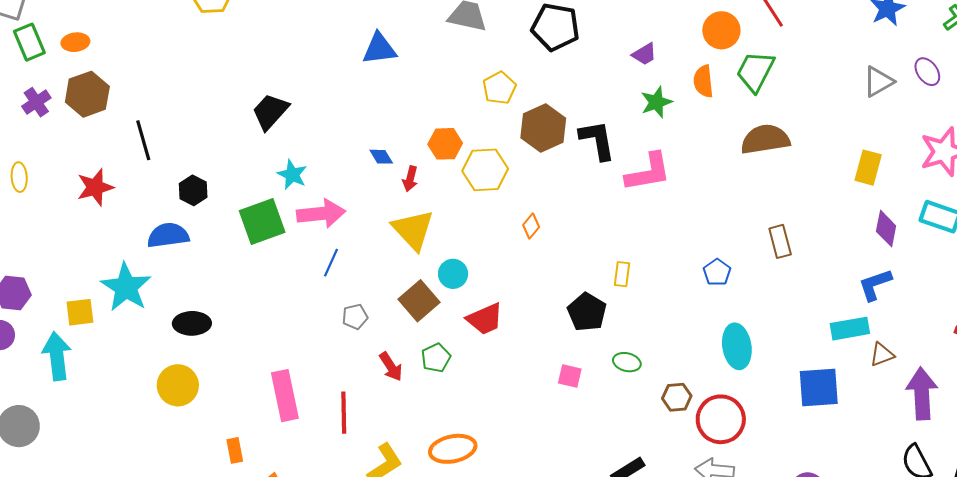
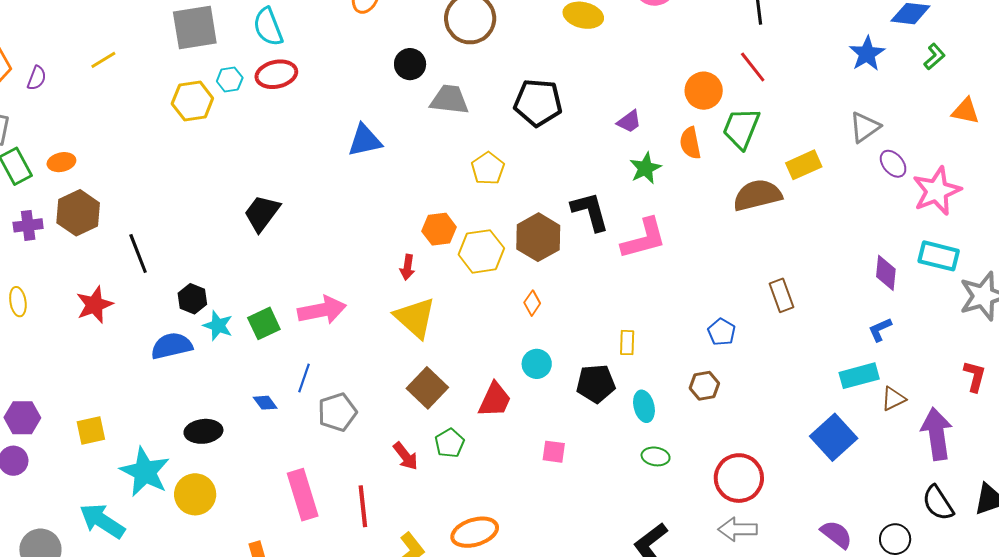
purple ellipse: (927, 72) -> (893, 164), moved
purple cross: (36, 102) -> (28, 225), turned 32
brown hexagon: (543, 128) -> (538, 237), moved
blue diamond: (381, 157) -> (265, 403), moved
yellow rectangle: (868, 168) -> (804, 165), moved, turned 56
cyan star: (292, 175) -> (218, 326), moved
green square: (262, 221) -> (264, 323), size x0.7
blue line: (331, 263) -> (304, 378), moved
cyan circle: (453, 274) -> (537, 364), moved
blue L-shape: (875, 285) -> (880, 330), size x0.7
cyan star: (126, 287) -> (145, 472), moved
black pentagon: (587, 312) -> (596, 384), turned -30
gray pentagon: (355, 317) -> (337, 412), moved, size x1.5
red trapezoid: (485, 319) -> (495, 400), turned -36
cyan ellipse: (737, 346) -> (644, 406), moved, size x0.7
cyan arrow: (57, 356) -> (102, 521), moved, turned -45
green ellipse: (627, 362) -> (656, 456), moved
pink square: (570, 376) -> (554, 452), moved
blue square: (819, 387) -> (834, 437), turned -33
brown hexagon: (677, 397) -> (704, 386), moved

